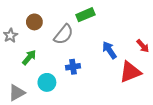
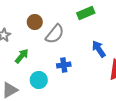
green rectangle: (85, 15) -> (86, 13), moved
brown circle: (34, 22) -> (35, 22), moved

